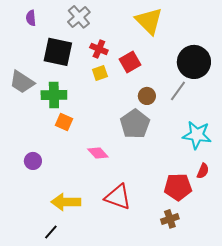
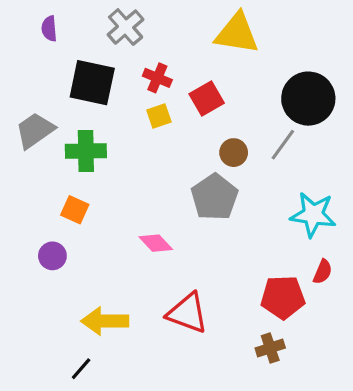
yellow triangle: (149, 21) -> (237, 33), turned -36
gray trapezoid: (22, 82) -> (35, 130), turned 112
orange square: (64, 122) -> (75, 210), moved

